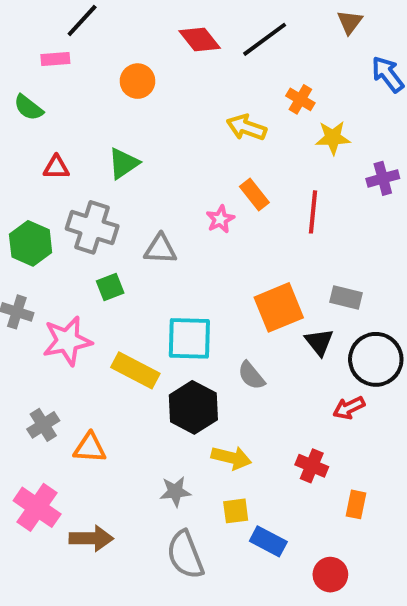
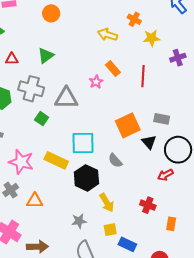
gray triangle: (160, 249) -> (66, 98), size x1.4
green square: (110, 287) -> (42, 119), turned -32
pink star: (67, 341) -> (21, 162), moved, turned 30
yellow arrow: (231, 458) -> (107, 203), turned 48

